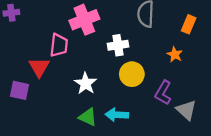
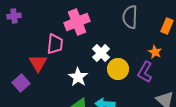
white cross: (118, 45) -> (101, 53), moved, turned -36
purple square: (19, 90) -> (21, 83), turned 36
purple L-shape: (163, 93) -> (145, 72), moved

